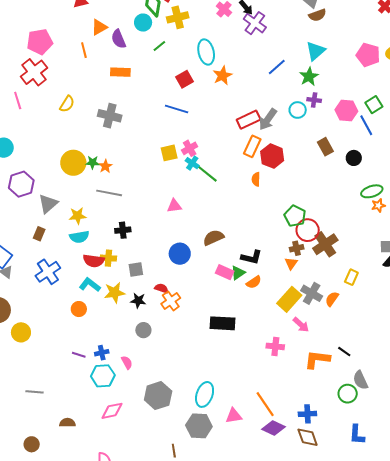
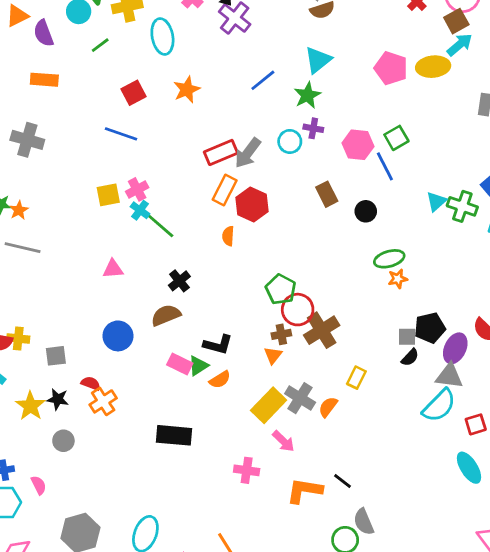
cyan ellipse: (206, 52) -> (162, 36), moved
black cross: (123, 230) -> (179, 281), moved, turned -35
yellow star: (114, 293) -> (30, 406), moved, turned -30

